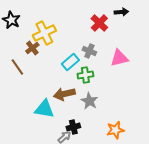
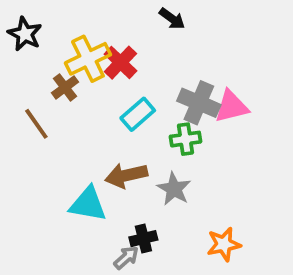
black arrow: (121, 12) -> (172, 19), moved, turned 40
red cross: (99, 23) -> (120, 63), moved
gray cross: (89, 51) -> (199, 103), moved, size x1.5
green cross: (85, 75) -> (185, 139), moved

